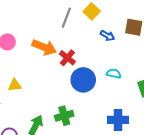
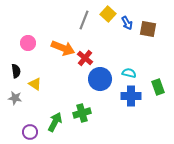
blue arrow: (107, 36) -> (127, 23), moved, turned 32
yellow triangle: (15, 85) -> (35, 84), turned 40
blue cross: (118, 120) -> (131, 96), moved

